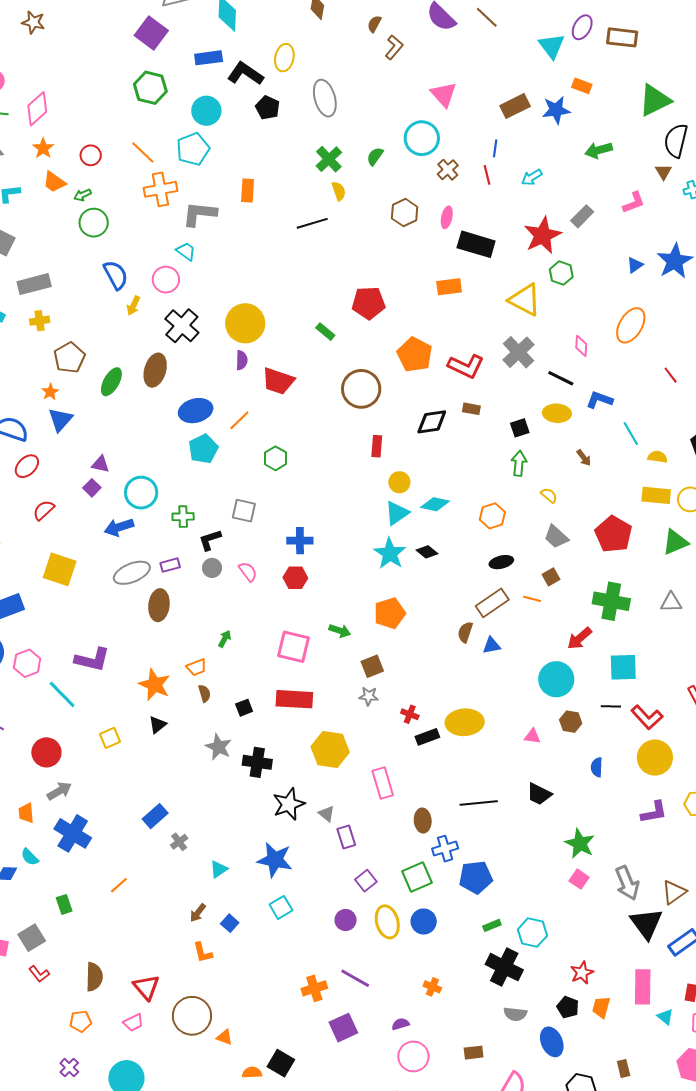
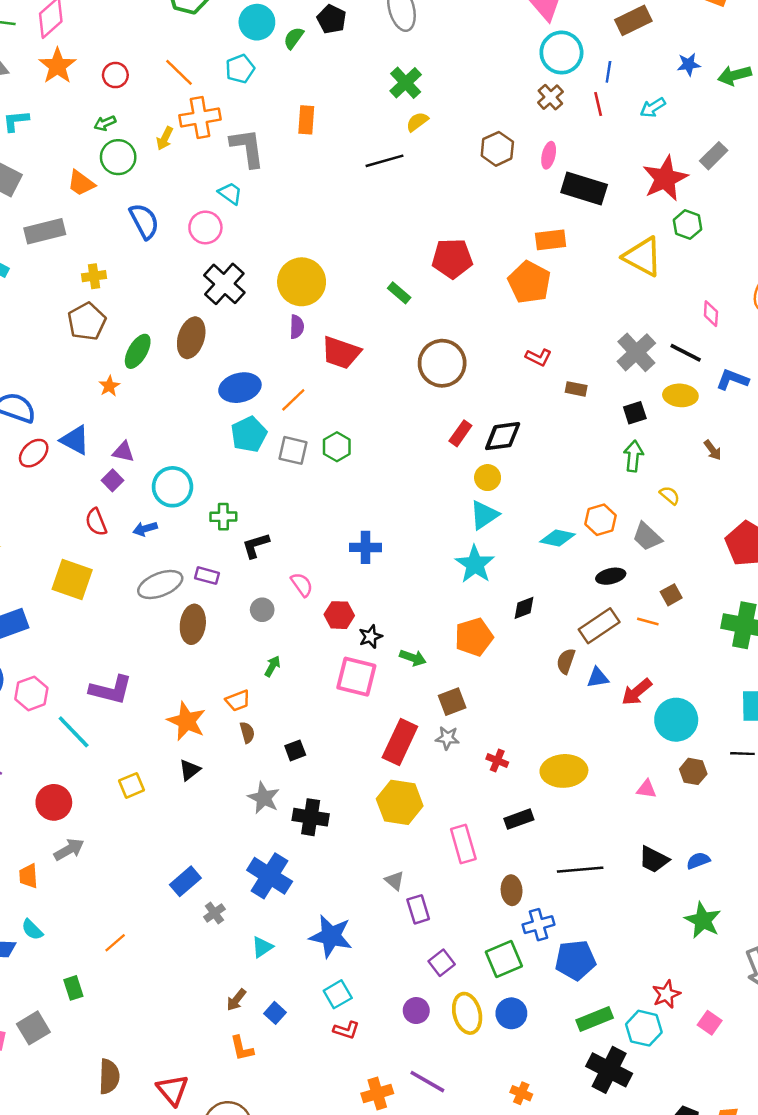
blue star: (556, 110) -> (689, 64), moved, size x0.7
cyan circle: (422, 138) -> (561, 53), moved
orange star: (43, 148) -> (57, 66), size x1.4
cyan pentagon: (193, 149) -> (240, 69), size x0.7
green semicircle: (375, 156) -> (294, 38), moved
orange trapezoid: (54, 182) -> (81, 183), moved
yellow semicircle: (339, 191) -> (417, 122), turned -108
gray L-shape: (200, 214) -> (247, 148), turned 75
yellow arrow: (133, 306) -> (165, 138), moved
yellow cross: (40, 321) -> (94, 276), moved
gray cross: (518, 352) -> (636, 352), moved
orange pentagon: (415, 355) -> (529, 282), moved
red L-shape: (466, 366) -> (539, 357), moved, size x0.6
orange star: (50, 392) -> (109, 386), moved
blue triangle: (60, 420) -> (75, 440), moved, turned -44
black diamond: (432, 422) -> (503, 436), moved
red rectangle: (377, 446) -> (460, 433), turned 30
cyan diamond: (435, 504) -> (557, 538), moved
red semicircle: (44, 510) -> (96, 522), moved, turned -70
gray square: (244, 511) -> (293, 450), moved
blue arrow: (119, 527) -> (145, 529), size x0.7
gray trapezoid: (556, 537) -> (647, 537), moved
black diamond: (427, 552) -> (524, 608), moved, turned -60
purple rectangle: (170, 565) -> (207, 576), turned 30
gray circle: (212, 568) -> (262, 610), moved
red hexagon: (295, 578) -> (339, 615), moved
red arrow: (579, 638) -> (637, 692), moved
red rectangle: (294, 699) -> (400, 742), moved, turned -69
black rectangle: (427, 737) -> (519, 819), moved
blue semicircle: (597, 767) -> (698, 861), moved, turned 66
black star: (289, 804) -> (370, 637), moved, size x0.6
blue cross: (73, 833) -> (270, 876), moved
pink square: (579, 879) -> (710, 1023), moved
orange line: (119, 885) -> (115, 943), moved
green rectangle: (492, 925) -> (595, 1019), size x1.6
red star: (582, 973) -> (666, 994), moved
red L-shape: (39, 974) -> (346, 1030), moved, turned -35

